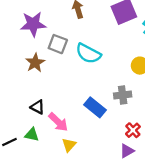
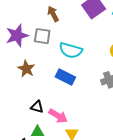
gray square: (58, 44) -> (42, 36), moved
blue rectangle: (95, 107) -> (65, 77), moved

